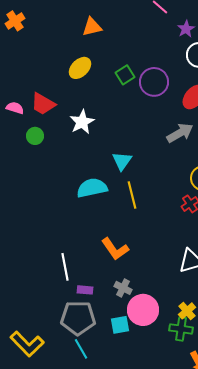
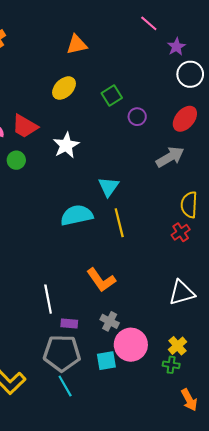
purple circle: (154, 82) -> (137, 117), moved, size x0.6
green cross: (181, 329) -> (171, 365), size x0.7

